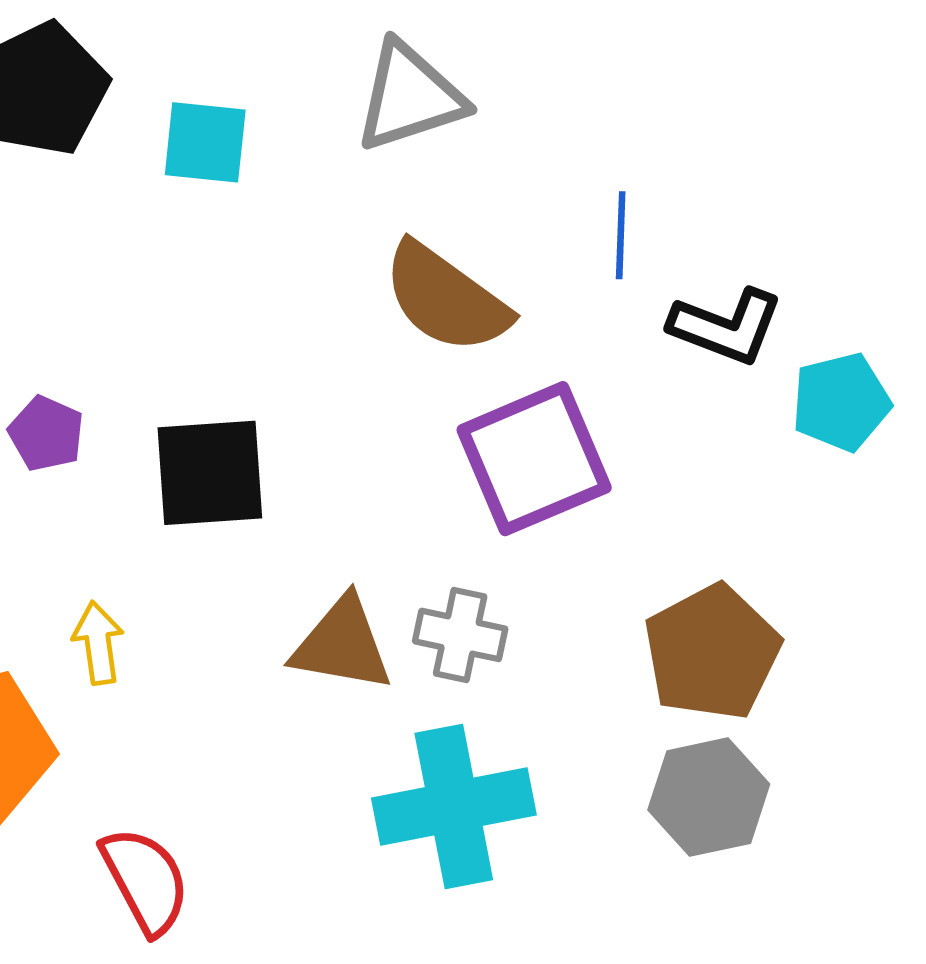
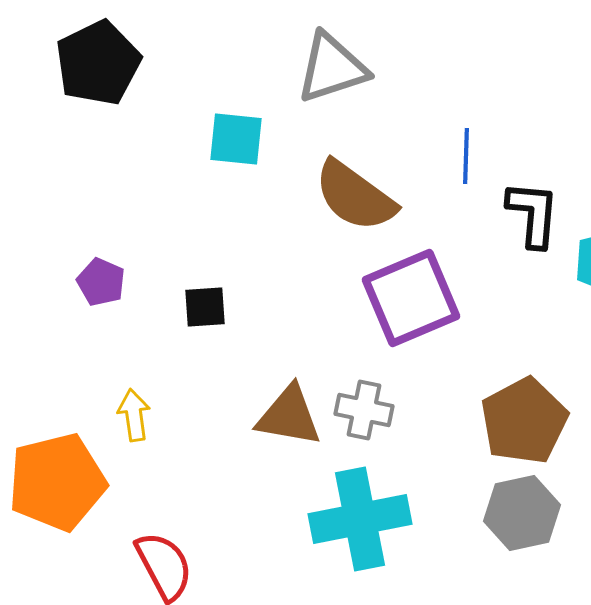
cyan square: (205, 142) -> (236, 139), moved
black L-shape: (726, 327) -> (533, 214), turned -106
black square: (210, 473) -> (205, 307), size x0.6

